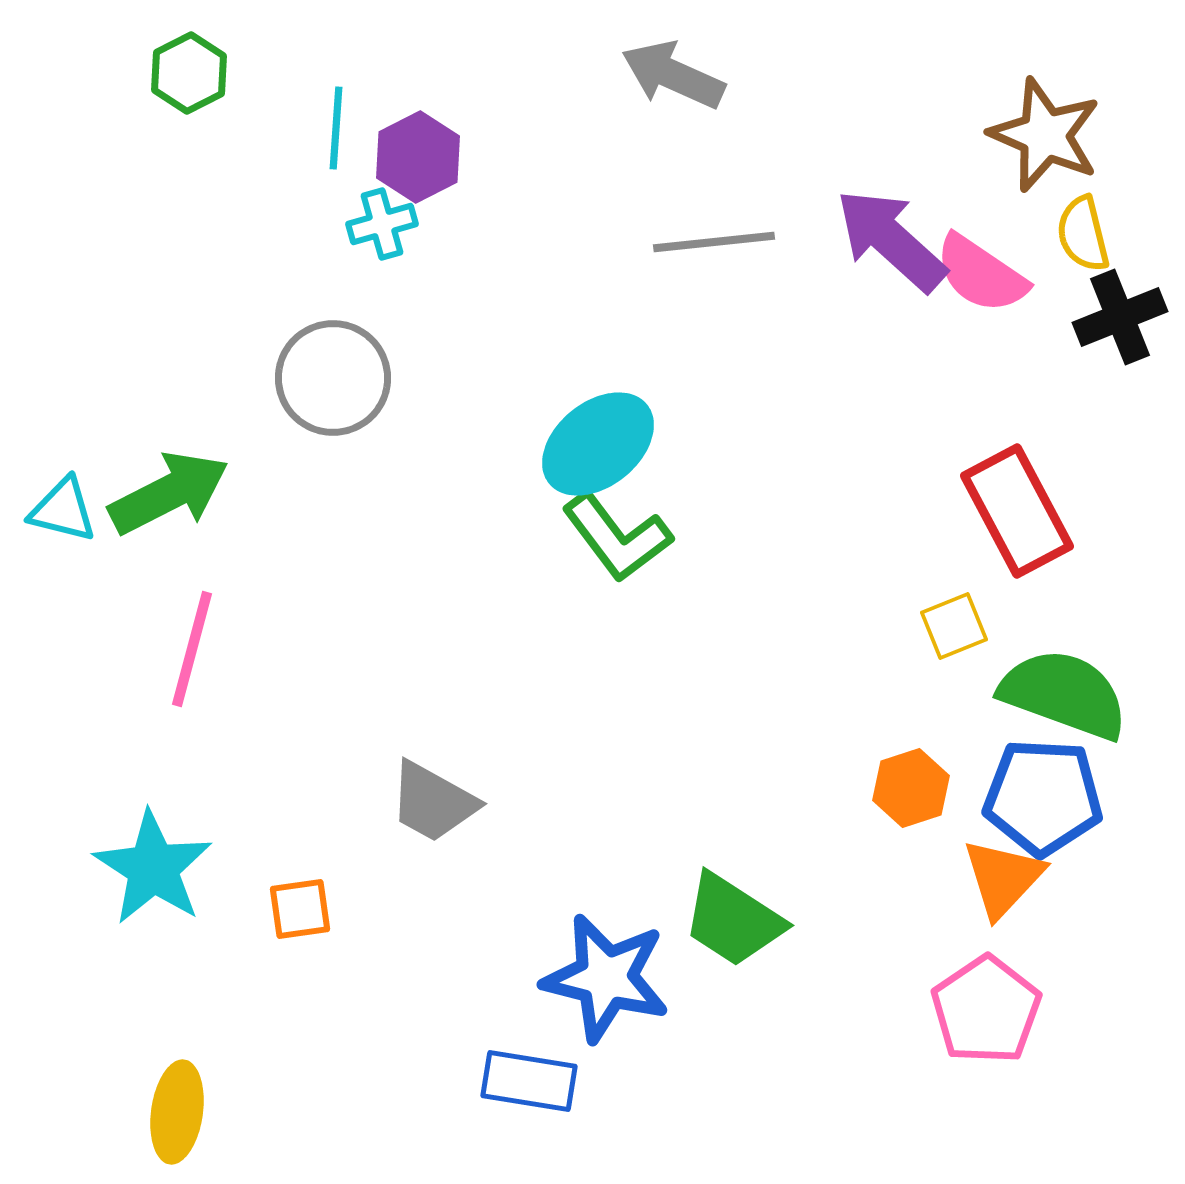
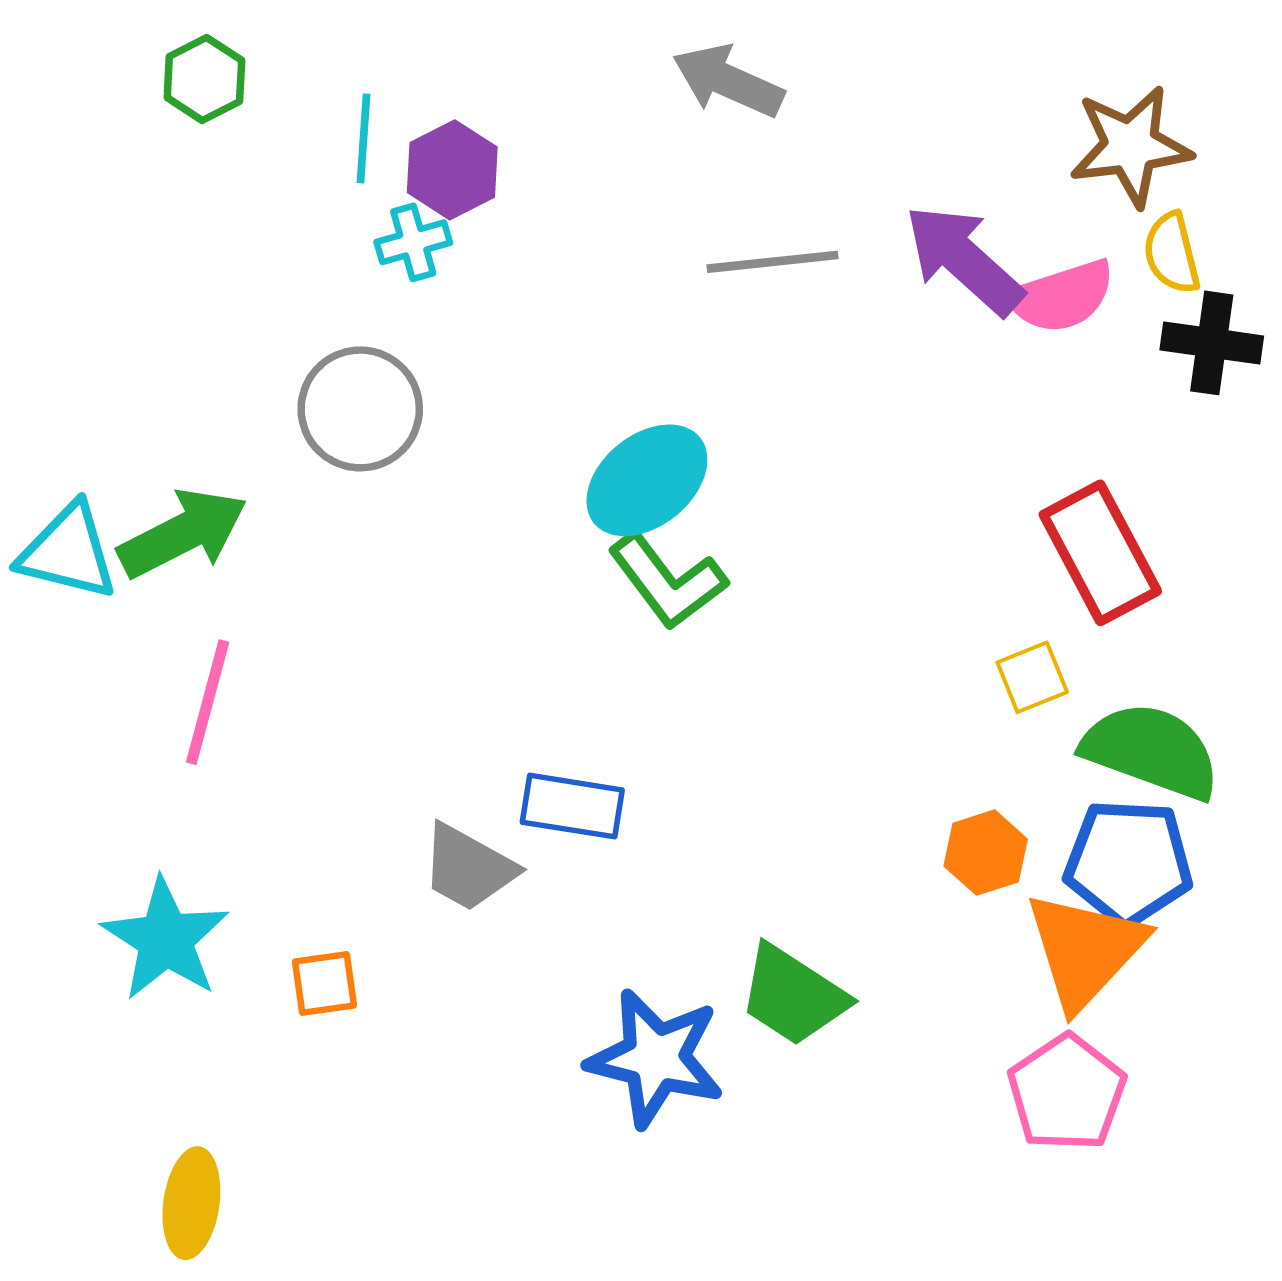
brown star: (1045, 135) -> (1131, 146), turned -30
pink semicircle: (981, 274) -> (1061, 296), turned -52
black cross: (1120, 317) -> (1212, 343), turned 30
cyan triangle: (63, 510) -> (68, 552), size x1.4
orange triangle: (1003, 878) -> (1085, 950), size x1.4
blue rectangle: (529, 1081) -> (572, 806), moved

